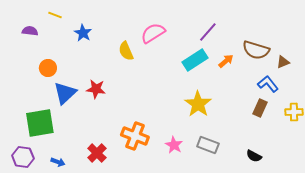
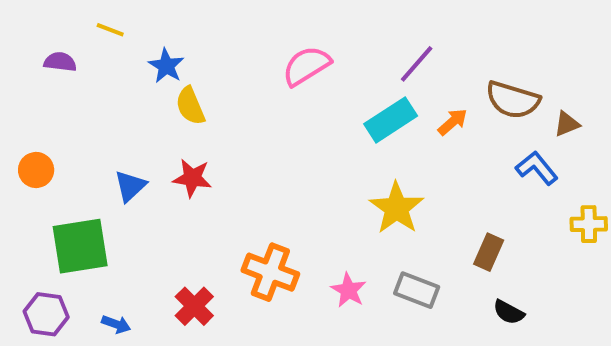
yellow semicircle: (126, 51) -> (190, 106), moved
orange circle: (48, 68) -> (36, 170), moved
blue triangle: (65, 93) -> (130, 186), size x0.7
brown rectangle: (260, 108) -> (489, 252), moved

